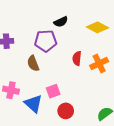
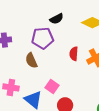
pink square: (53, 91) -> (52, 87), turned -32

